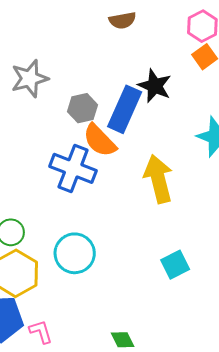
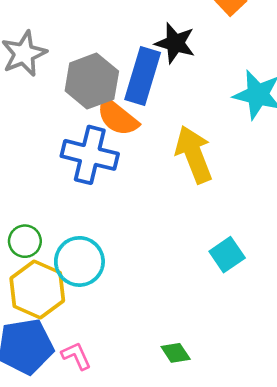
gray hexagon: (82, 108) -> (92, 81), size x1.5
cyan circle: (75, 253) -> (79, 261), moved

